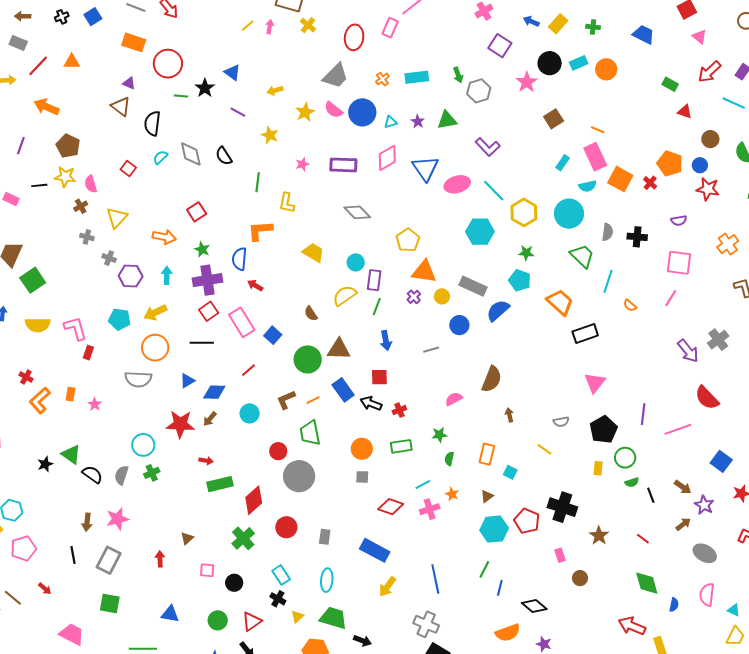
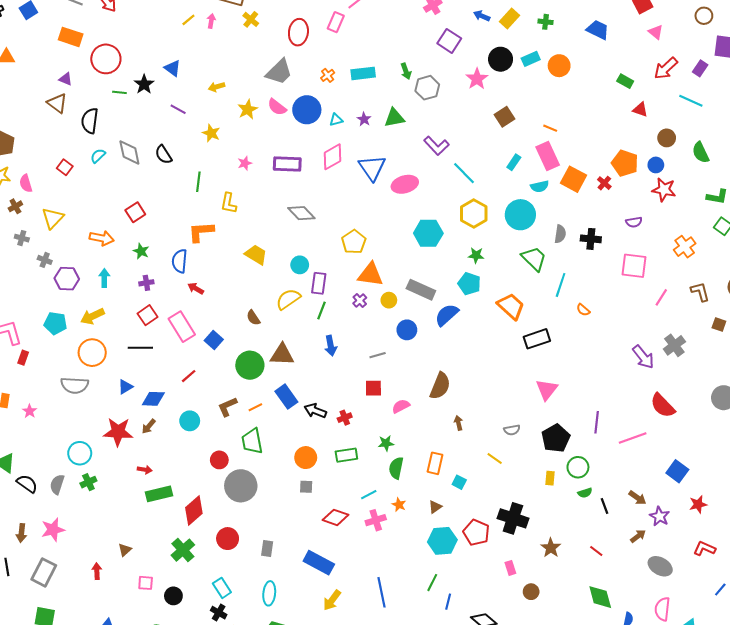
cyan line: (494, 191) -> (464, 173), moved
purple cross: (207, 280) -> (146, 283), size x0.5
pink line: (671, 298) -> (661, 297), moved
red square: (379, 377) -> (373, 388), moved
green semicircle: (449, 459) -> (396, 468), size x1.5

